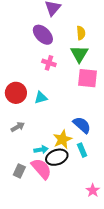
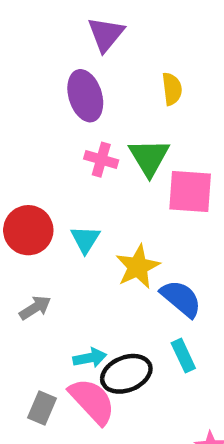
purple ellipse: (43, 35) -> (85, 96), turned 30
green triangle: (79, 54) -> (149, 157), moved
cyan triangle: (41, 98) -> (85, 239), turned -40
yellow star: (62, 139) -> (138, 267), moved

